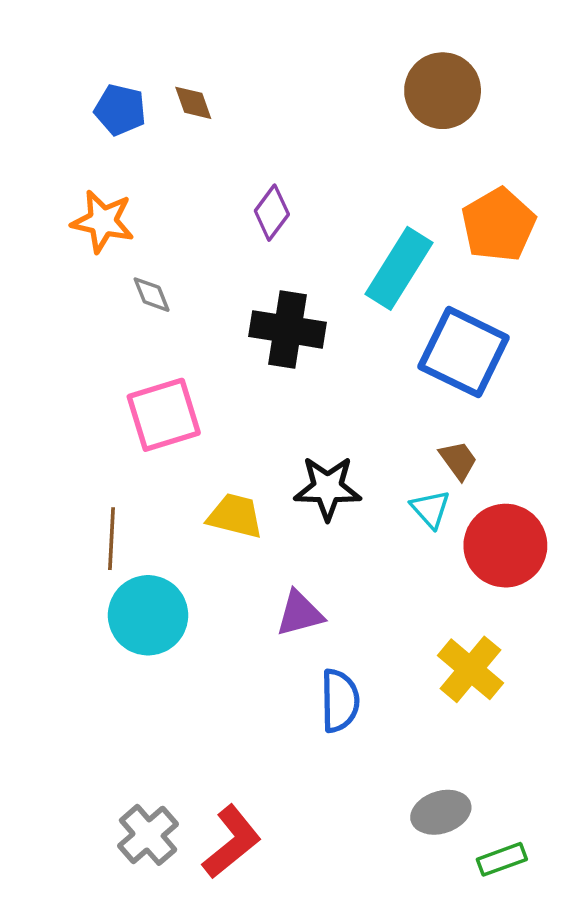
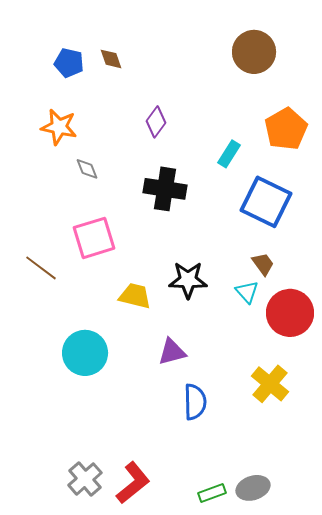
cyan rectangle: (399, 268) -> (229, 154), size x0.6
brown line: (111, 539) -> (41, 268), moved, turned -56
gray ellipse: (441, 812) -> (253, 488), moved
green rectangle: (502, 859) -> (212, 493), moved

